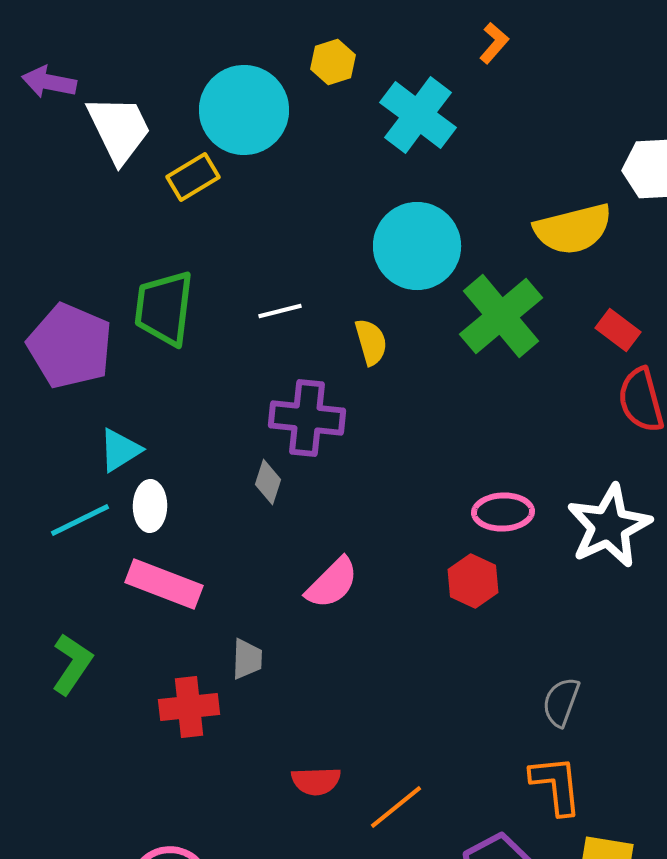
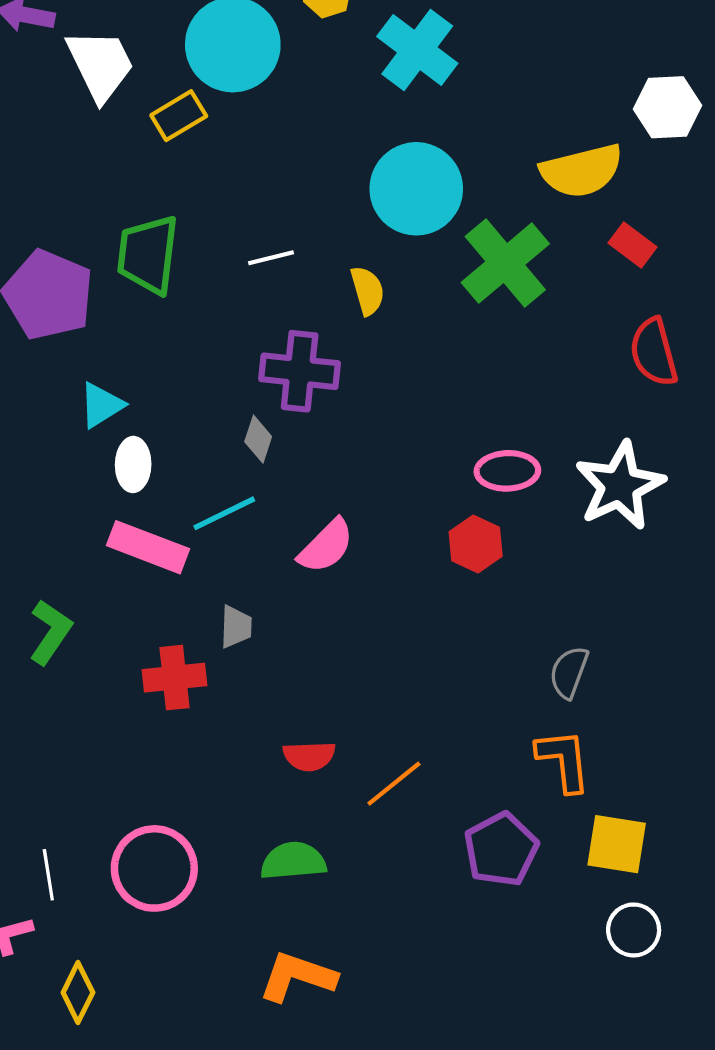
red rectangle: (618, 330) -> (633, 245), moved
cyan line: (80, 520) -> (224, 513), moved

